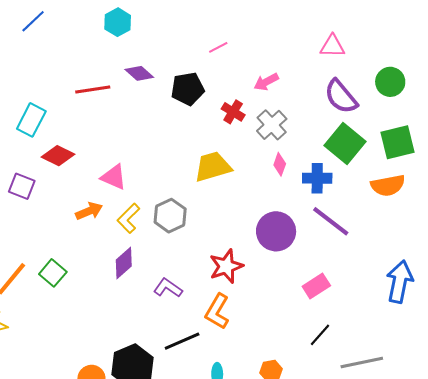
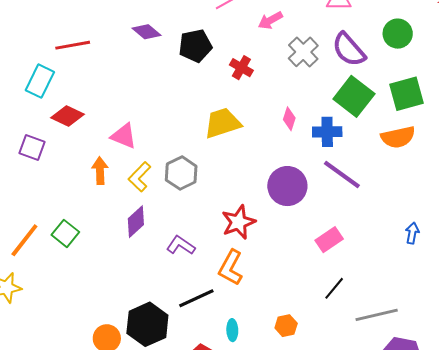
pink arrow: (266, 82) -> (270, 20), moved
red line: (93, 90) -> (73, 45), moved
gray cross: (272, 125) -> (303, 52), moved
orange arrow: (89, 211) -> (100, 171), turned -68
blue arrow: (400, 282) -> (412, 233), size x0.5

